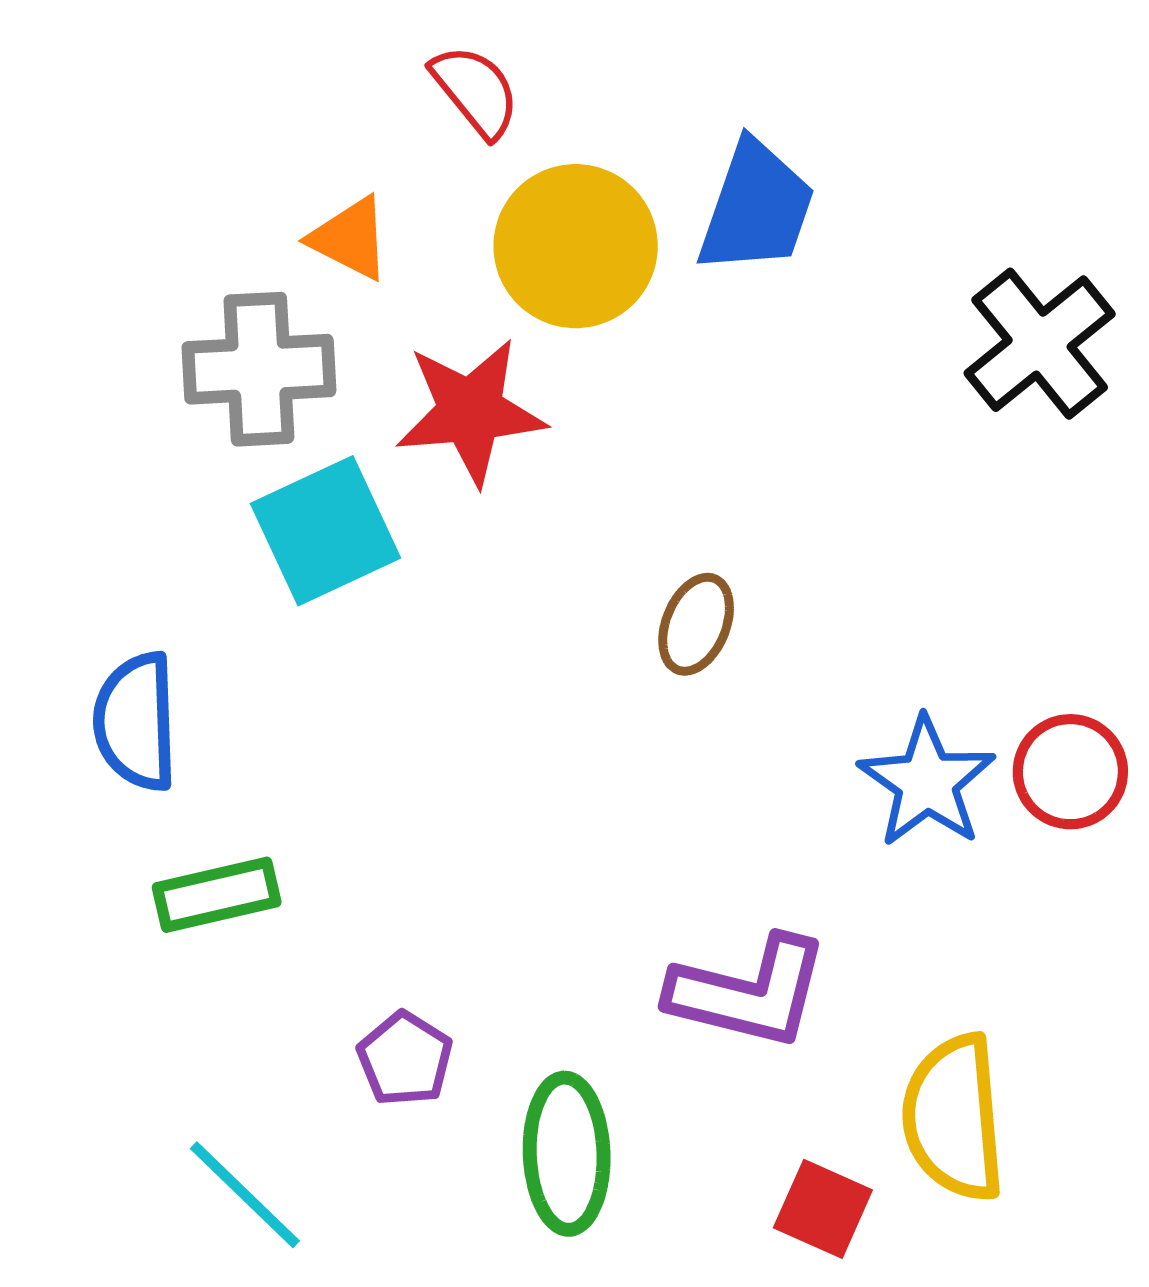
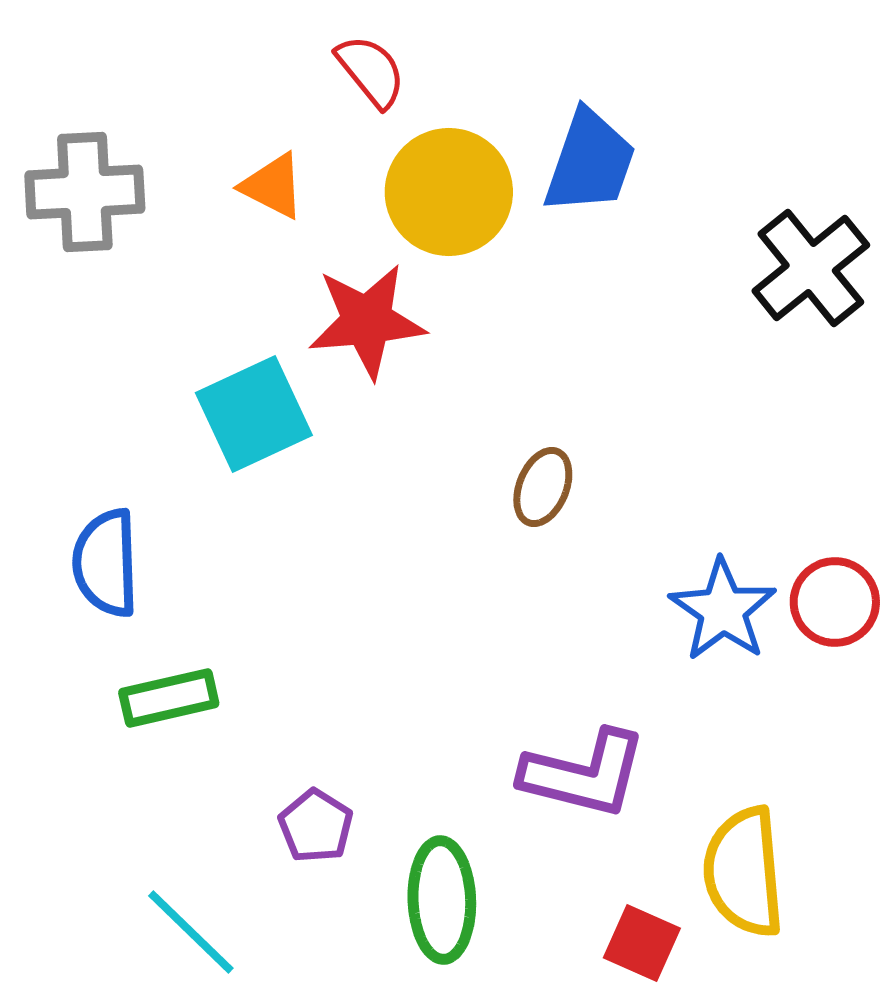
gray cross: (259, 369) -> (85, 192), moved

